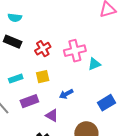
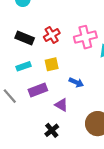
black rectangle: (13, 42) -> (25, 38), moved
blue arrow: (66, 94) -> (76, 82), turned -128

